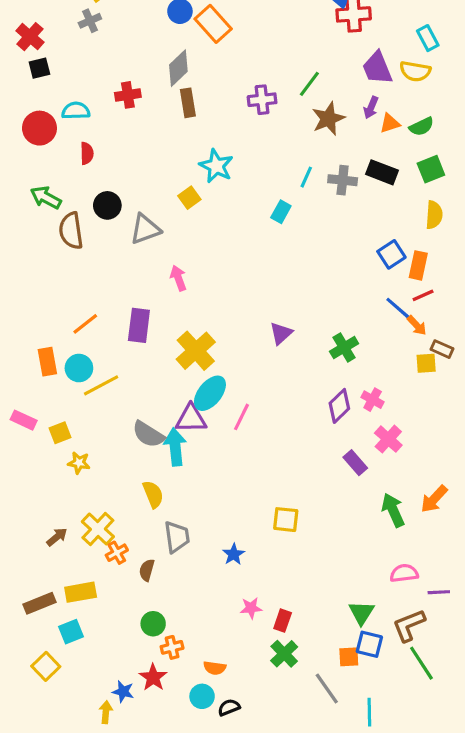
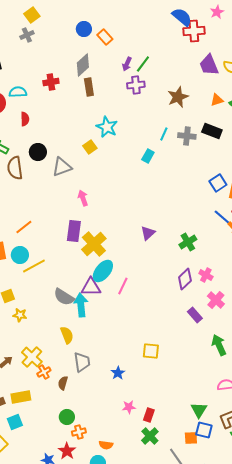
orange rectangle: (213, 24) -> (105, 37), size x0.7
green line: (309, 84) -> (143, 64), moved
purple arrow: (371, 108) -> (127, 64), moved
purple rectangle: (139, 325) -> (74, 231), moved

